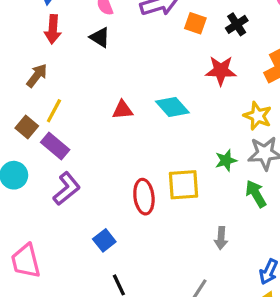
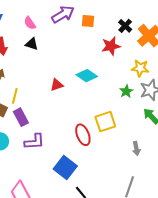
black cross: (237, 24) -> (125, 26), moved
purple rectangle: (55, 146) -> (21, 117), turned 36
green star: (226, 160) -> (126, 91), moved
purple L-shape: (67, 189) -> (34, 142), turned 50
blue square: (104, 240) -> (65, 168), size x1.6

